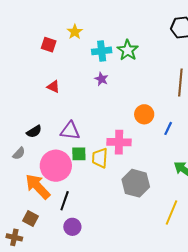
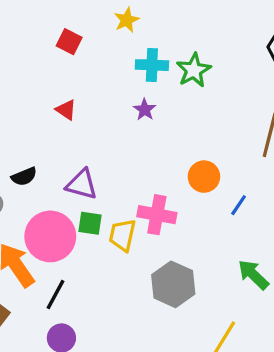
yellow star: (75, 32) -> (127, 20), moved

